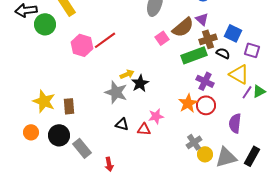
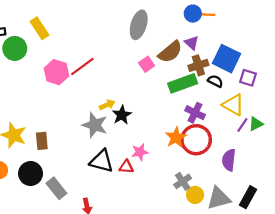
blue square: (233, 33) -> (227, 59), size x1.4
red circle: (206, 105) -> (196, 140), size x1.4
black triangle: (122, 124) -> (102, 161), size x1.6

